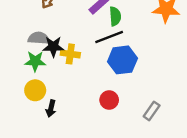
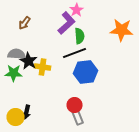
black star: (53, 47) -> (29, 61), turned 30
yellow circle: (35, 90) -> (16, 117), moved
gray rectangle: (152, 111) -> (78, 117), moved, turned -56

